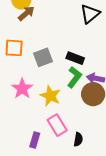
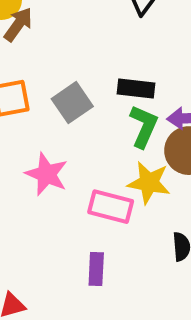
yellow star: (50, 96) -> (149, 183), moved
pink rectangle: (57, 125) -> (111, 207), moved, turned -30

